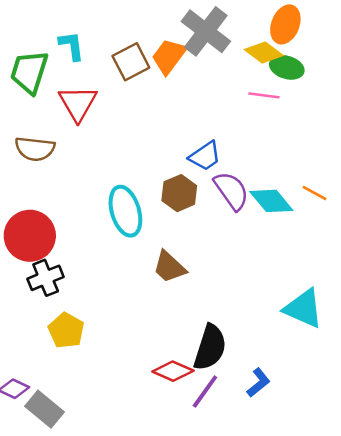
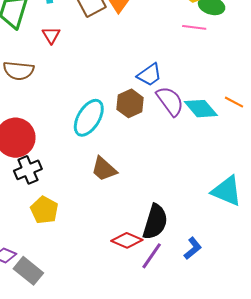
red triangle: (78, 103) -> (51, 35), size x0.6
cyan ellipse: (125, 211) -> (89, 118), turned 48
brown trapezoid: (169, 267) -> (104, 169), moved

